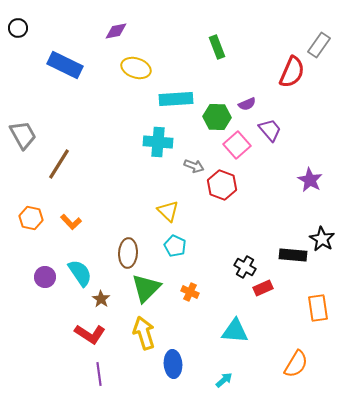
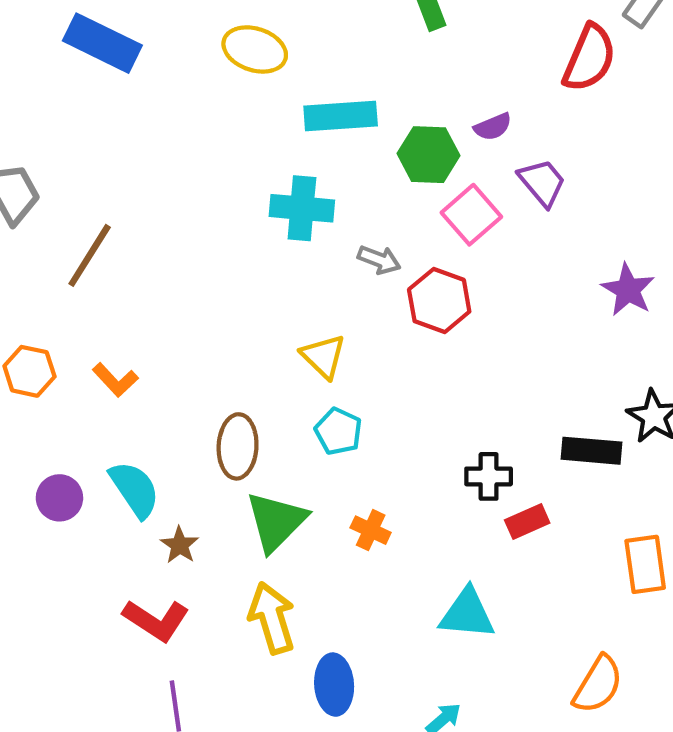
black cross: (245, 267) -> (489, 476), turned -30

